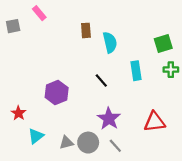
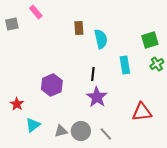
green cross: (171, 70) -> (157, 64), turned -32
black line: (101, 80) -> (93, 74), turned 48
purple star: (109, 119) -> (97, 97), moved

